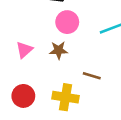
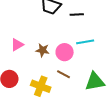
pink circle: (67, 22) -> (65, 52), moved

